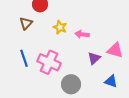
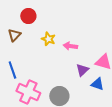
pink cross: (49, 62) -> (28, 92), moved
blue triangle: (111, 81) -> (97, 84), moved

